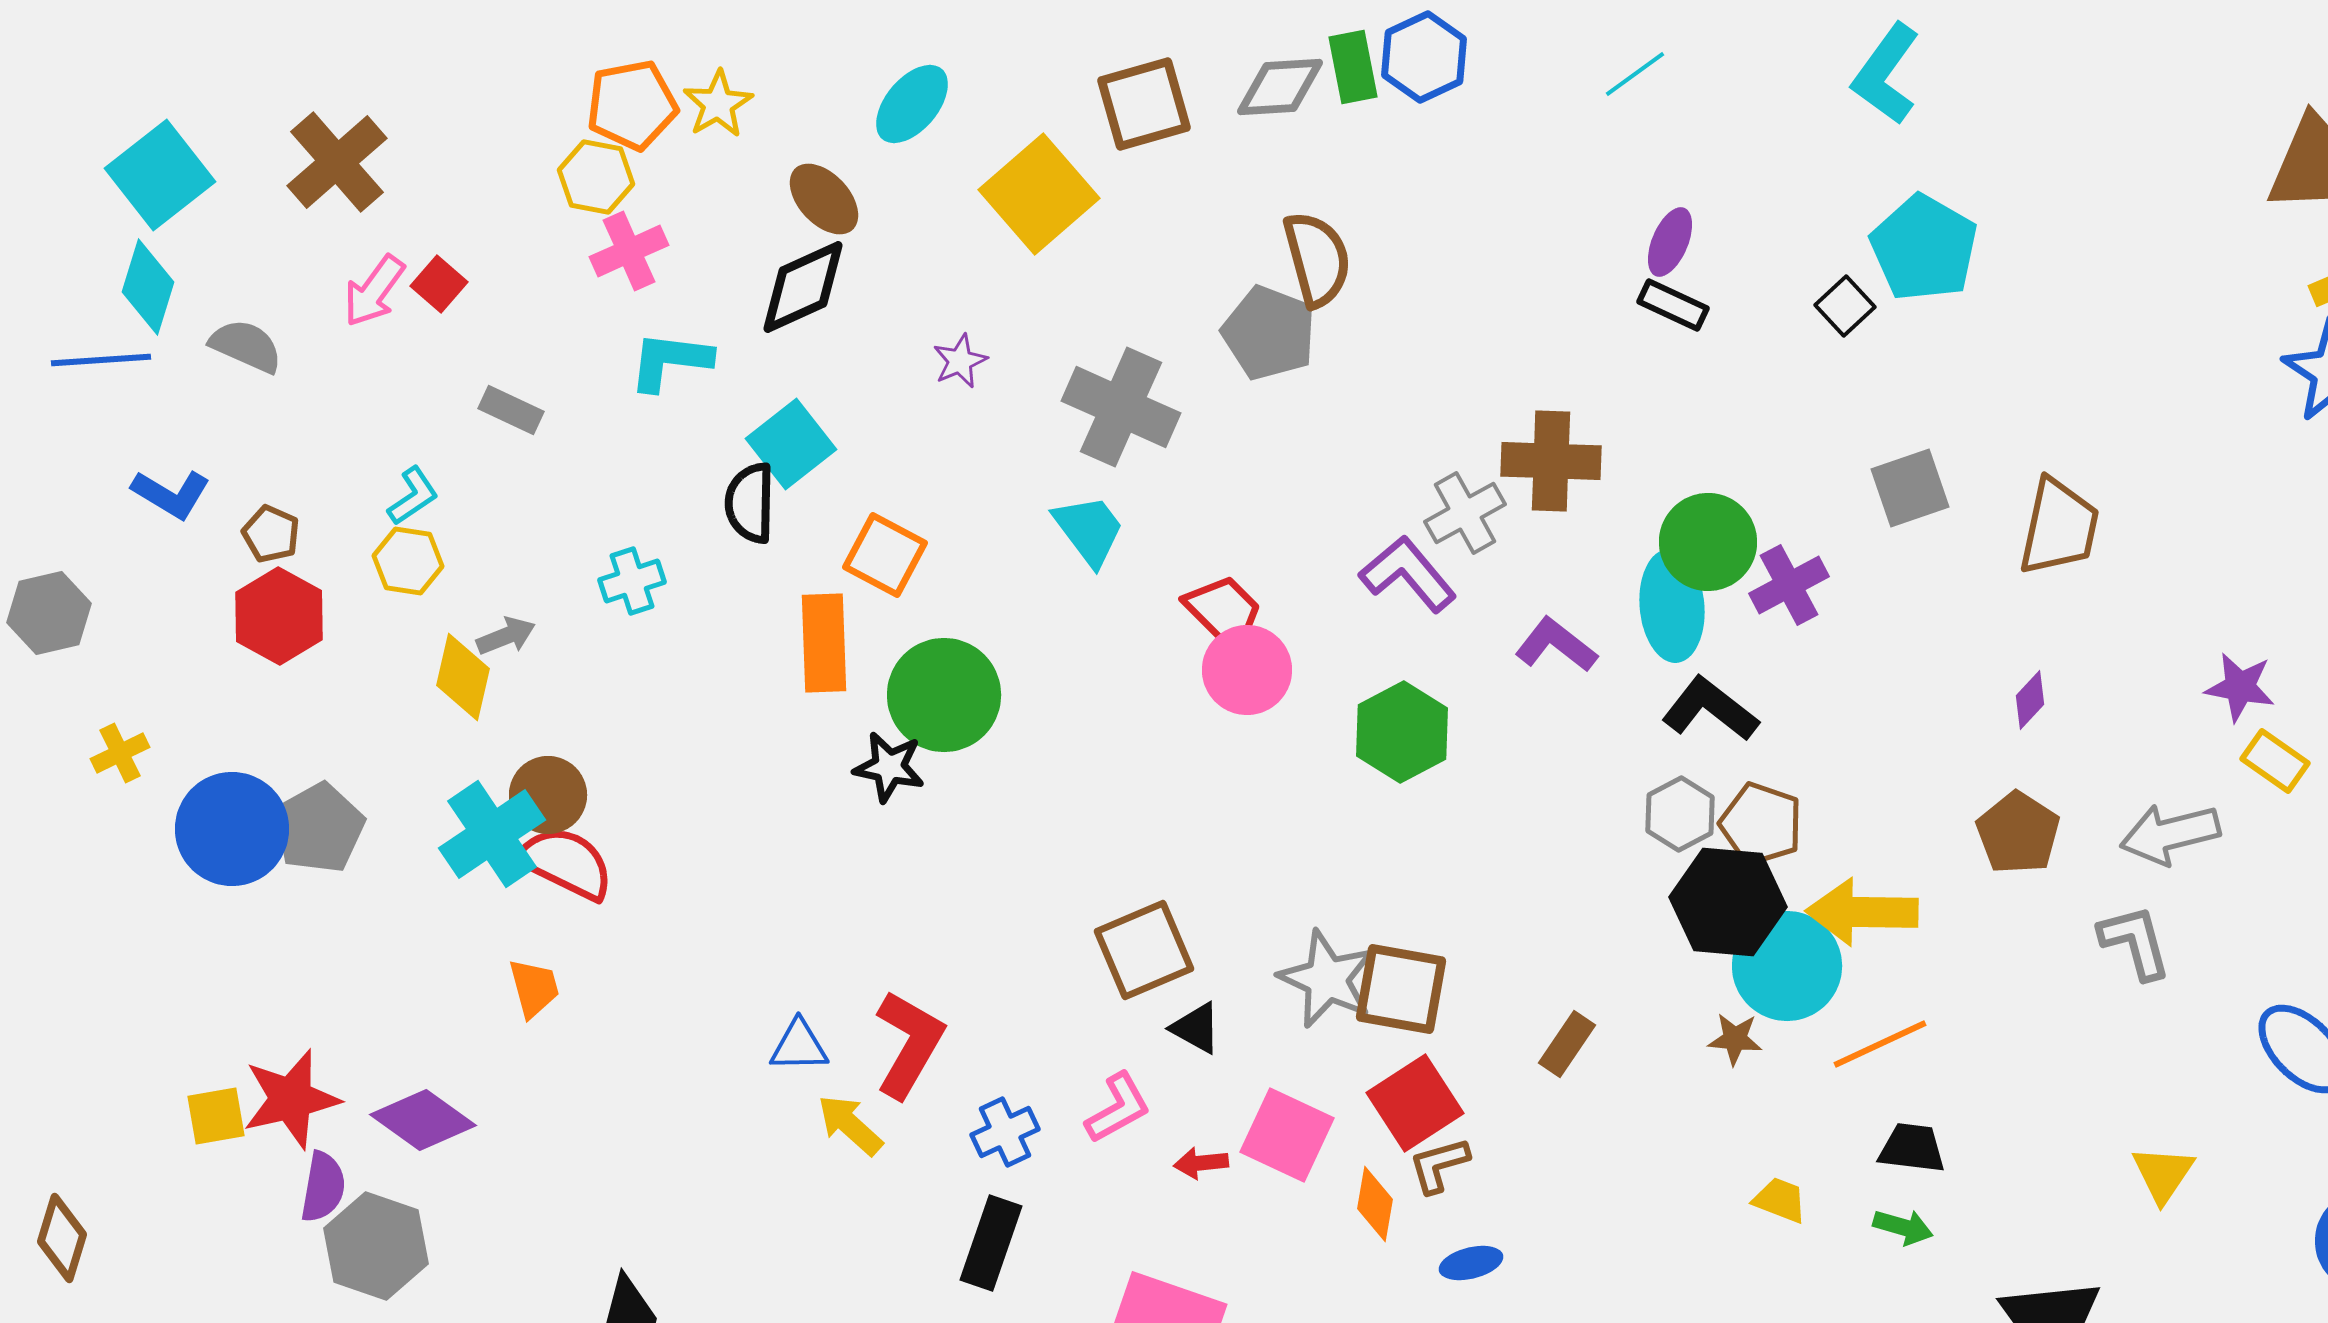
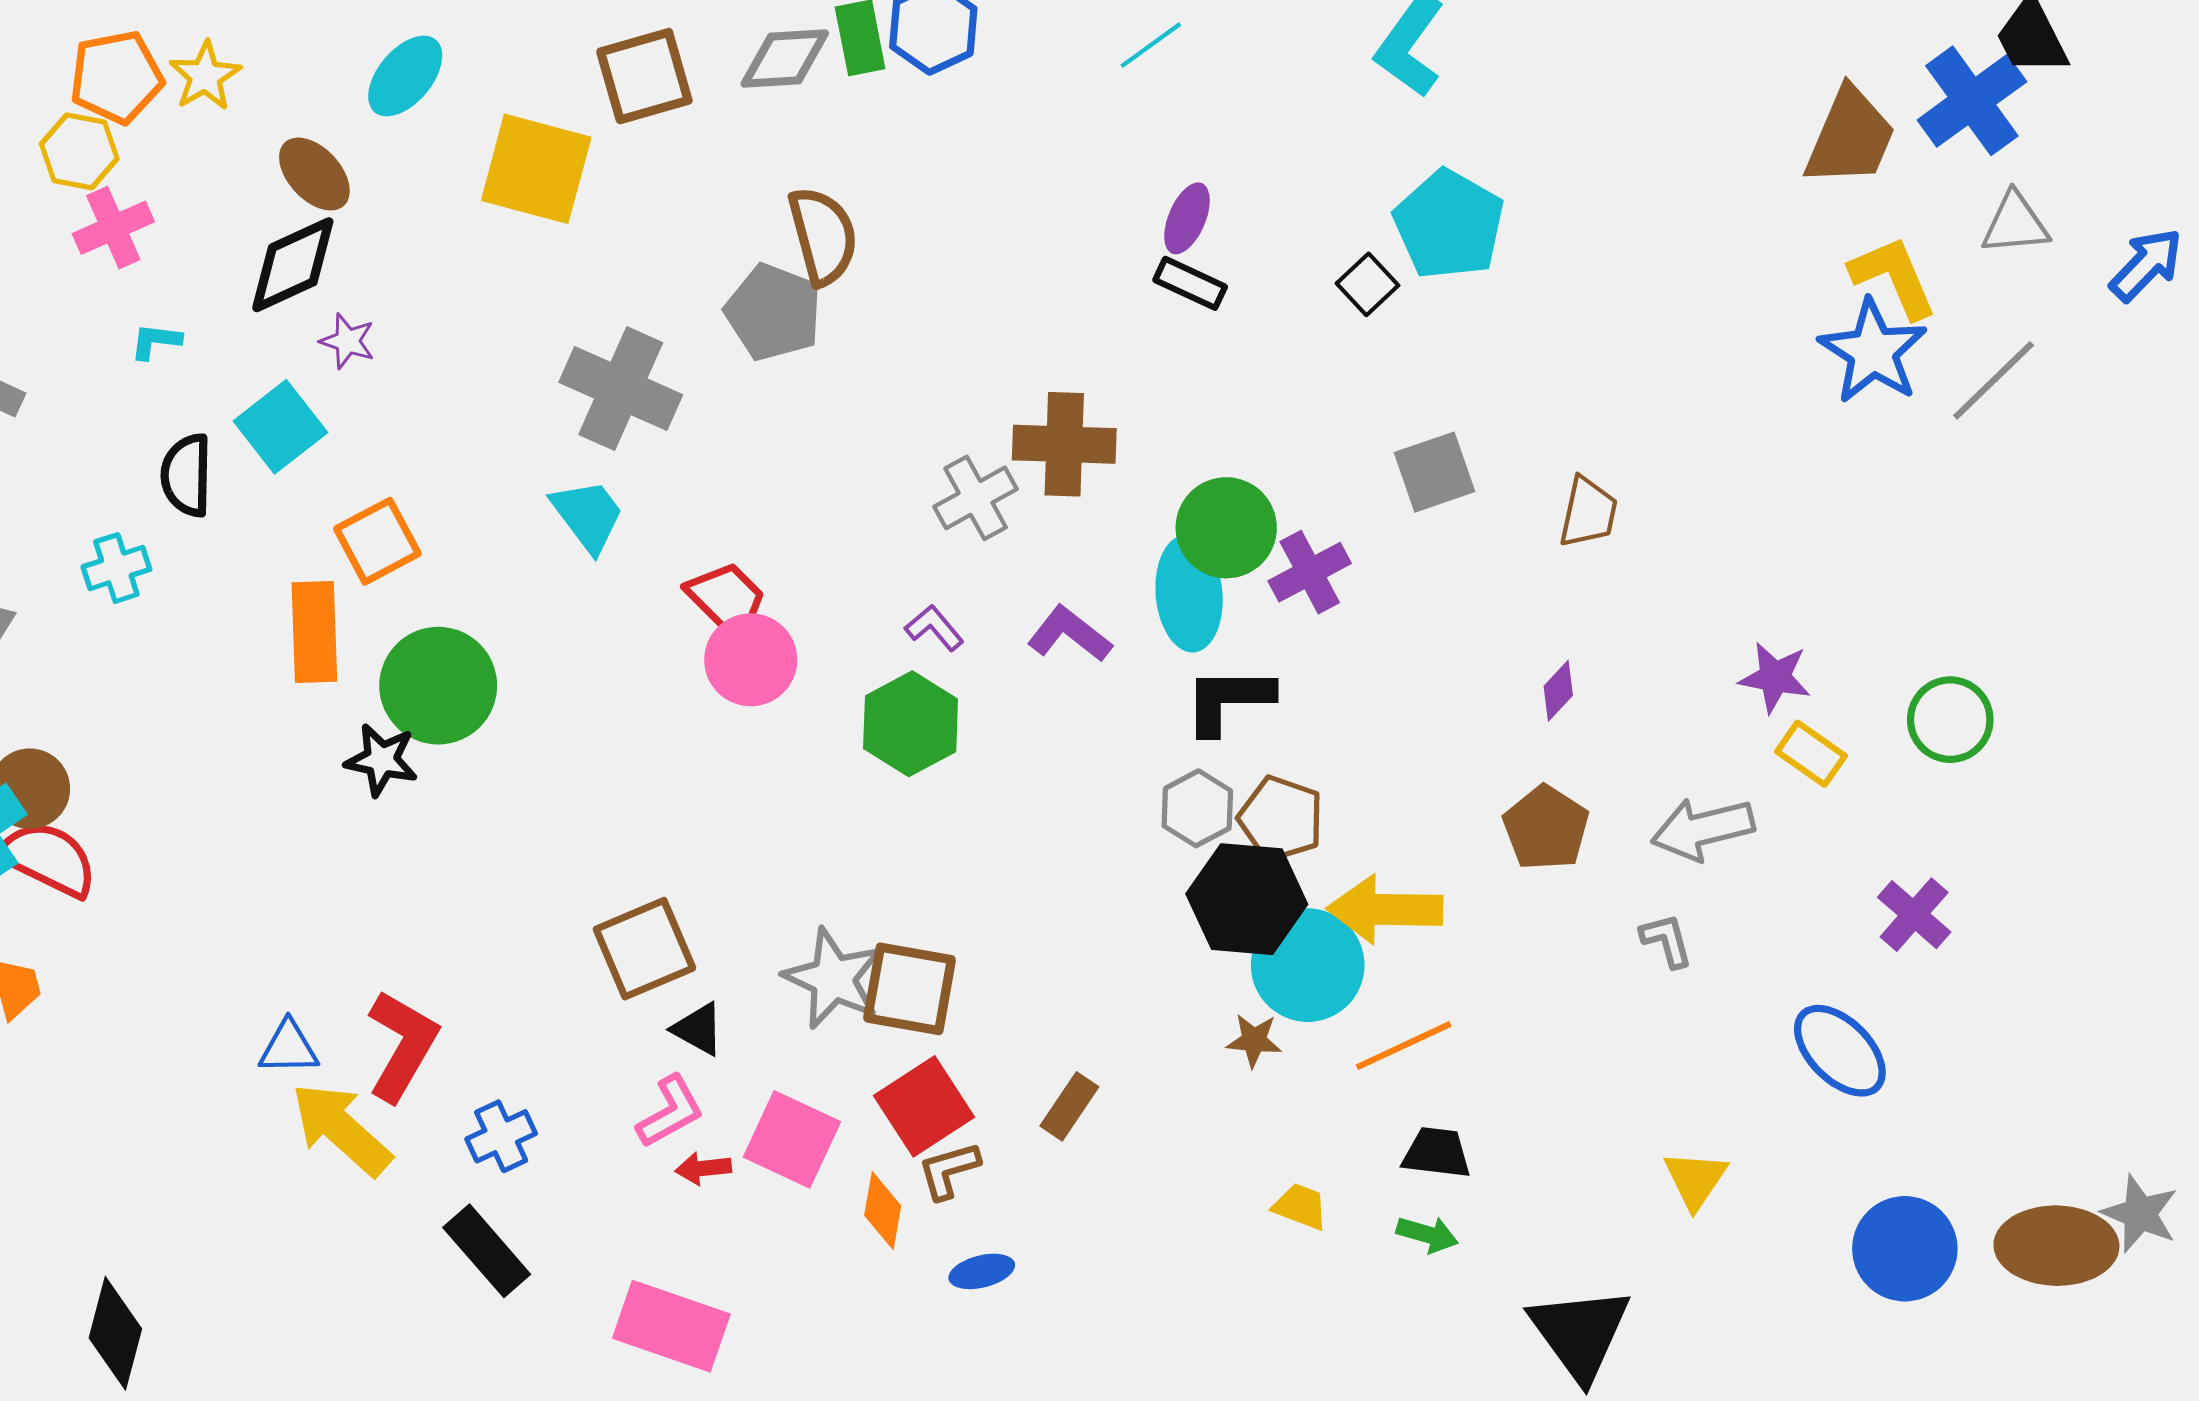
yellow square: (1039, 194) -> (536, 169), turned -34
cyan L-shape: (670, 361) -> (156, 341), size x0.6
purple star: (960, 361) -> (347, 341), moved, turned -30
black semicircle: (750, 503) -> (187, 475), moved
brown trapezoid: (2059, 527) -> (1588, 512), size x0.7
orange square: (885, 555) -> (377, 541), turned 34
purple L-shape: (1408, 574) -> (934, 628), moved, size x0.6
black L-shape: (1710, 709) -> (1228, 700), turned -38
gray L-shape: (2135, 942) -> (1667, 940), size x0.7
brown rectangle: (1567, 1044) -> (1069, 1106), moved
pink L-shape: (1118, 1108) -> (670, 1112), moved
yellow arrow: (850, 1125) -> (341, 1129), size x1.5
black rectangle: (991, 1243) -> (487, 1251), turned -60

